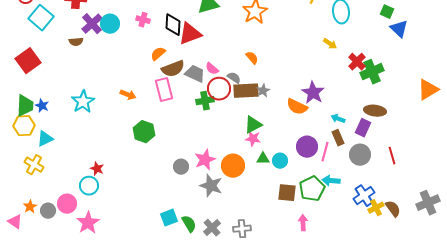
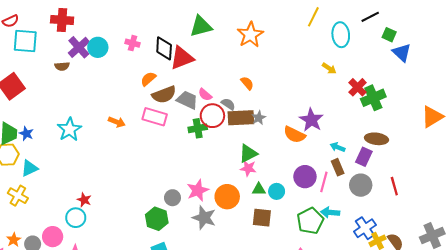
cyan square: (41, 18) -> (25, 41), turned -35
pink rectangle: (164, 90) -> (155, 117), turned -60
green hexagon: (144, 132) -> (157, 219), moved
brown square: (287, 193) -> (262, 218), moved

